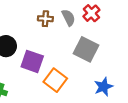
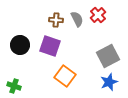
gray square: (86, 49) -> (108, 56), moved, turned 35
purple square: (32, 61) -> (50, 46), moved

